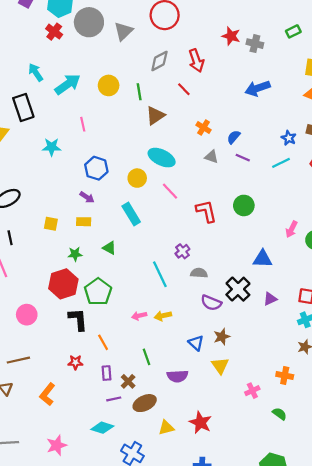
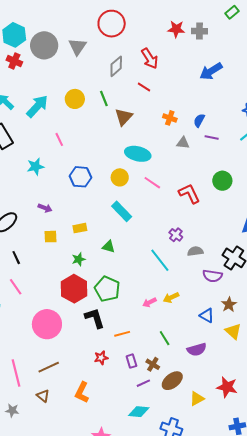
purple arrow: (87, 197) -> (45, 208), moved
pink circle: (27, 315) -> (47, 324), size x1.5
orange line: (103, 342) -> (122, 334), turned -63

